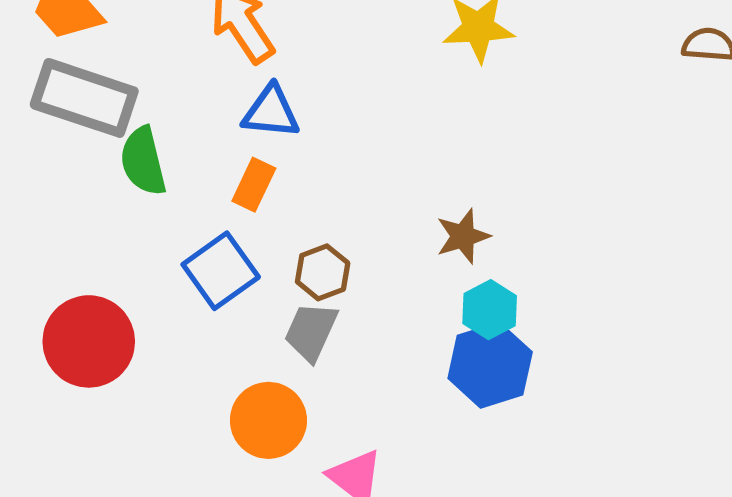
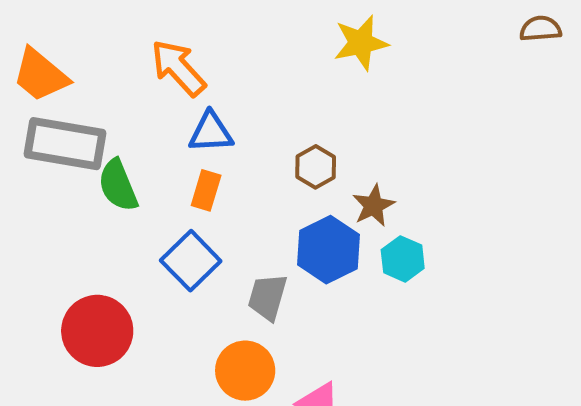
brown hexagon: (323, 272) -> (316, 167), moved
blue hexagon: (490, 365) -> (328, 250), moved

